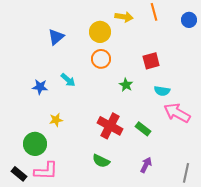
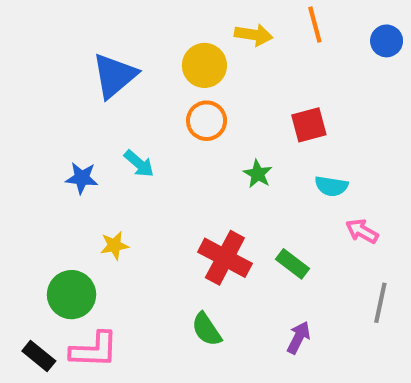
blue triangle: (56, 37) -> (114, 76), size x1.4
pink arrow: (177, 113) -> (362, 231), size x0.6
green semicircle: (101, 161) -> (207, 329), turned 30
gray line: (186, 173) -> (380, 303), moved

